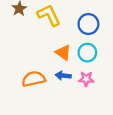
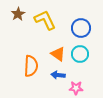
orange semicircle: (34, 79) -> (31, 66), moved, turned 105
pink star: (86, 79) -> (76, 88), moved

